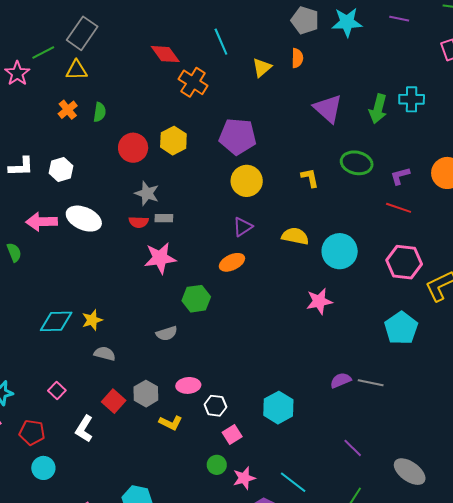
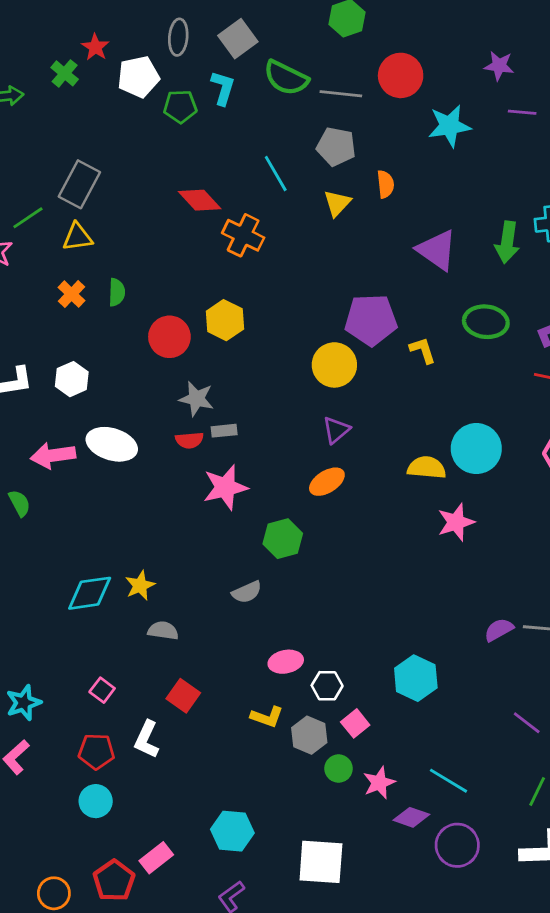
gray pentagon: (305, 20) -> (336, 147), moved
purple pentagon: (238, 136) -> (371, 320), moved
yellow semicircle: (295, 236) -> (427, 468), moved
gray hexagon: (146, 394) -> (309, 735), moved
red pentagon: (32, 432) -> (96, 751), moved

